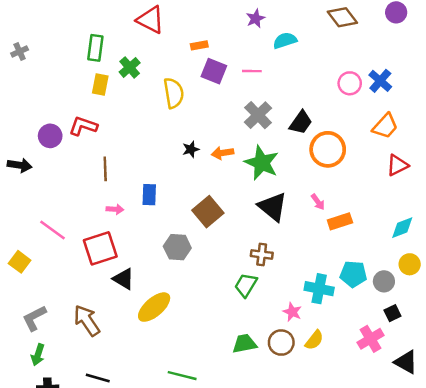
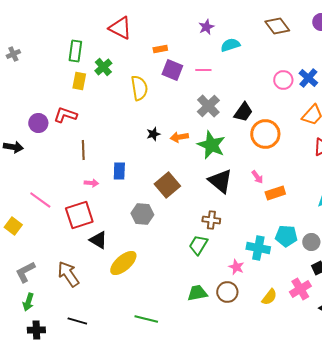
yellow semicircle: (314, 340) -> (269, 297), moved

